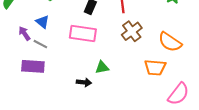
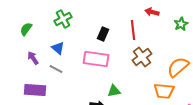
purple arrow: (24, 33) -> (33, 58), moved
orange semicircle: (170, 42) -> (178, 67), turned 105
purple rectangle: (33, 66) -> (35, 90), moved

